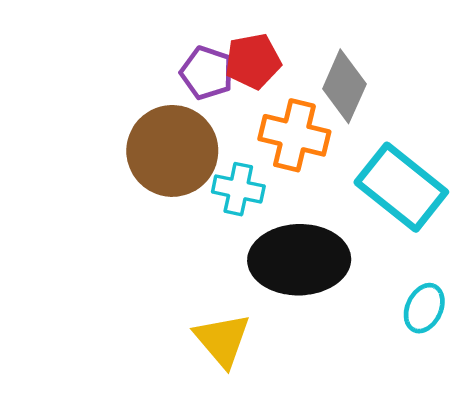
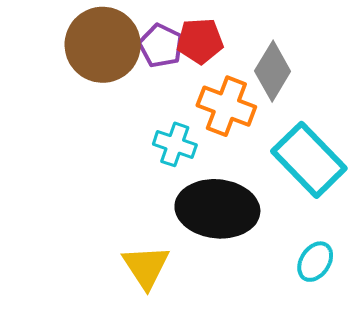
brown circle: (172, 151) -> (103, 45), moved

